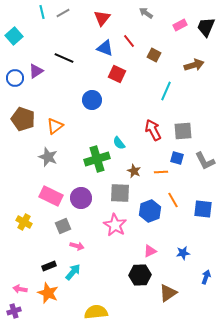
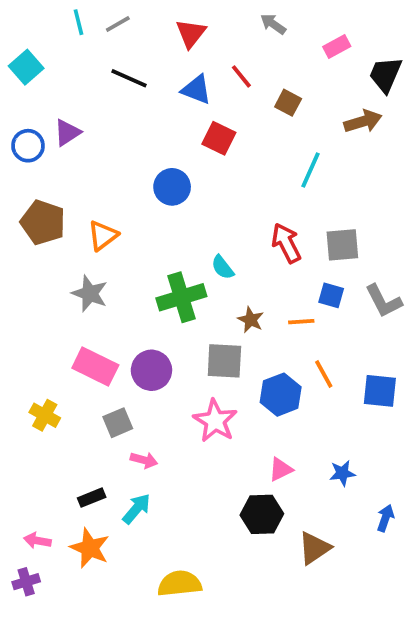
black trapezoid: (206, 27) -> (385, 75), moved
black line: (64, 58) -> (129, 78), moved

